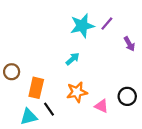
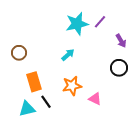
brown circle: (12, 72) -> (19, 53), moved
orange rectangle: (36, 88) -> (34, 82), turned -30
black circle: (127, 96) -> (119, 68), moved

